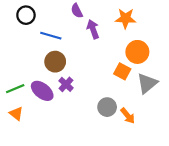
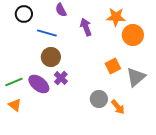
purple semicircle: (77, 11) -> (61, 10), moved
orange circle: (137, 52) -> (133, 35), moved
orange square: (122, 71) -> (113, 66), turned 35

